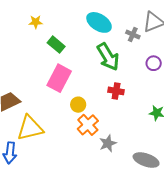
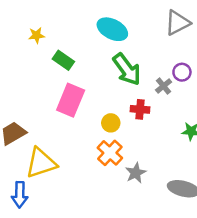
gray cross: (133, 35) -> (164, 86), moved, turned 32
yellow circle: (78, 105) -> (111, 123), moved

